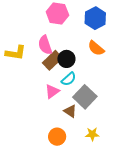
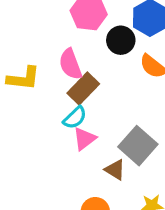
black circle: (66, 59) -> (121, 40), moved
cyan semicircle: (69, 79) -> (75, 118), moved

